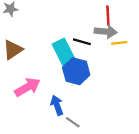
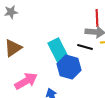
black line: (82, 42) -> (85, 47), moved

